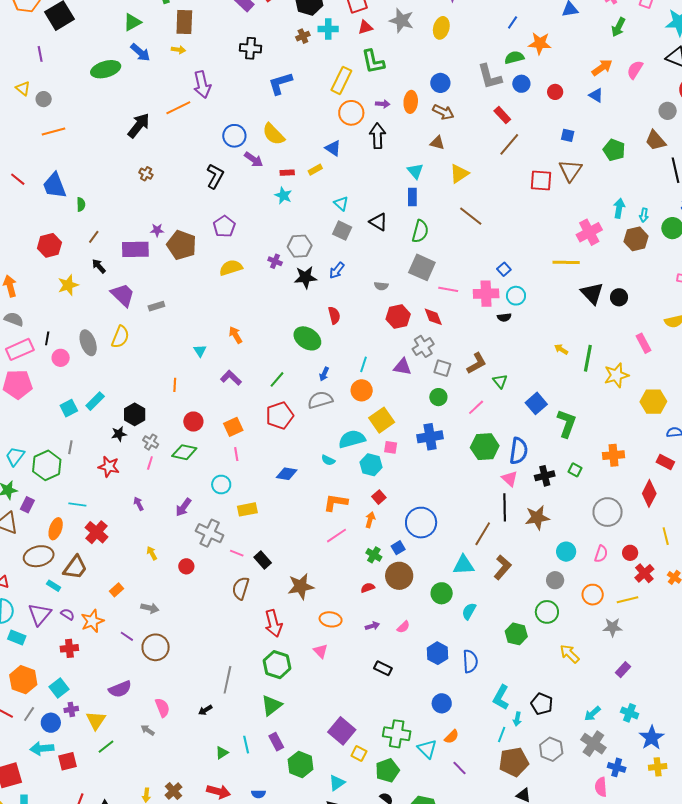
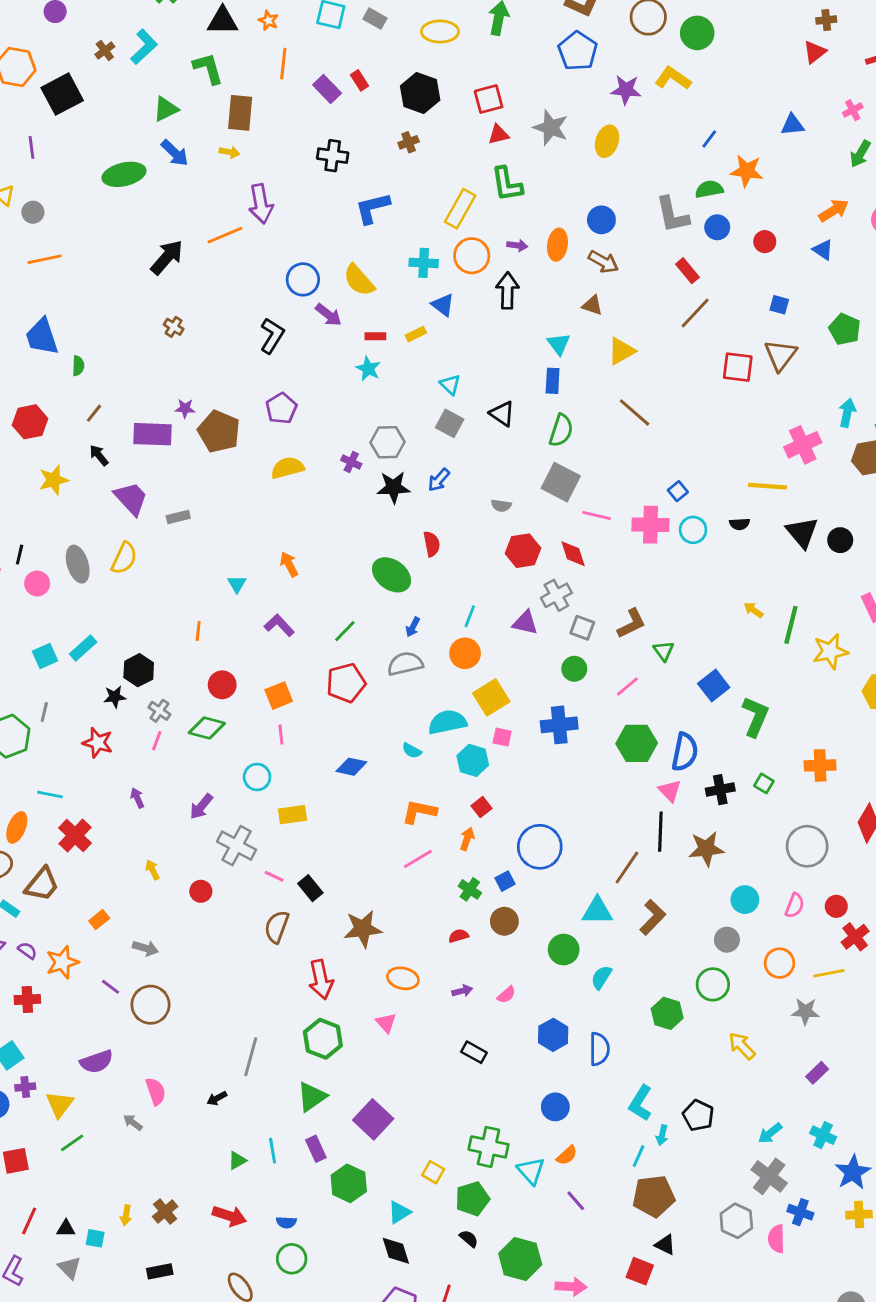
cyan cross: (328, 29) -> (424, 263), moved
black semicircle: (504, 317) -> (740, 524), moved
brown circle: (399, 576) -> (504, 921), size x0.7
purple square: (342, 731) -> (373, 1119), moved
gray hexagon: (551, 749) -> (736, 1221), moved

